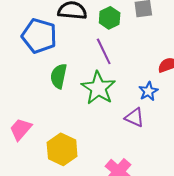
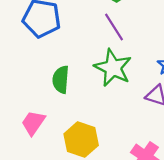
green semicircle: (59, 76) -> (61, 80), moved

